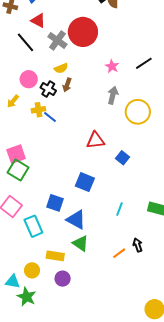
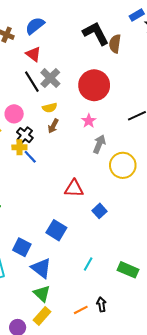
red circle: (83, 32) -> (94, 85), moved
black line: (25, 42) -> (32, 82), moved
pink star: (112, 66) -> (89, 121), moved
black cross: (48, 89) -> (25, 135), moved
yellow rectangle: (55, 256) -> (42, 316), moved, turned -66

